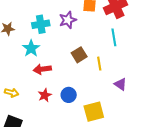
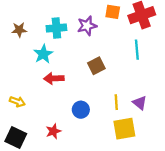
yellow line: (99, 64) -> (116, 102), moved
red star: (45, 95) -> (53, 131), moved
yellow square: (94, 112) -> (124, 129), moved

